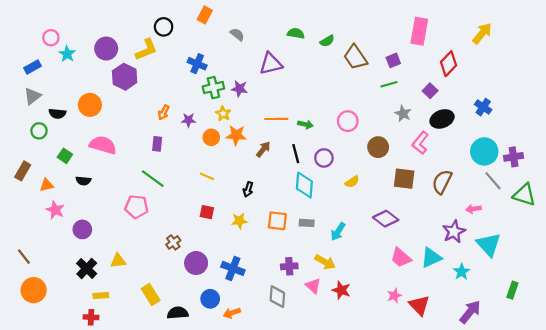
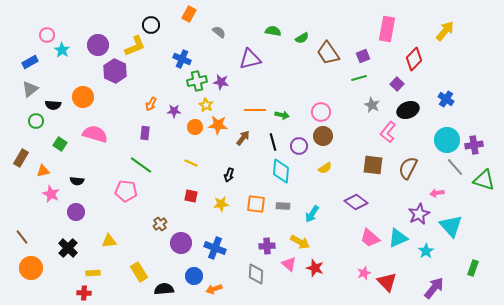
brown circle: (378, 147) -> (323, 136), moved
black semicircle: (83, 181) -> (77, 181), moved
black cross: (87, 268) -> (68, 248), moved

